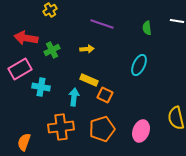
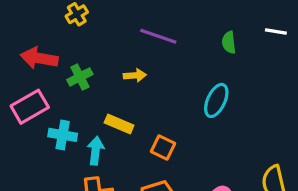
yellow rectangle: (89, 80) -> (119, 124), moved
cyan arrow: (74, 97) -> (96, 151), moved

